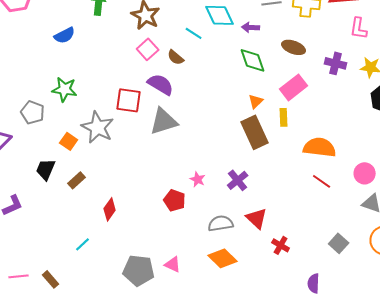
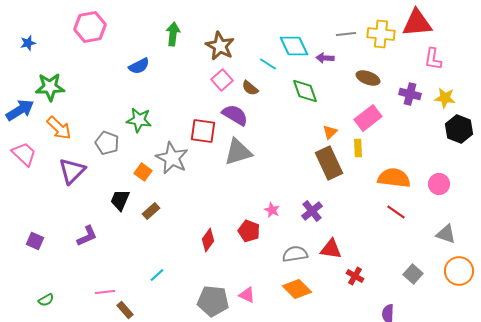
green diamond: (253, 60) -> (305, 91), moved
pink circle: (365, 173) -> (439, 184), moved
red diamond: (110, 209) -> (208, 240), moved
red triangle: (257, 218) -> (331, 249), turned -35
pink line: (19, 276) -> (105, 292), moved

